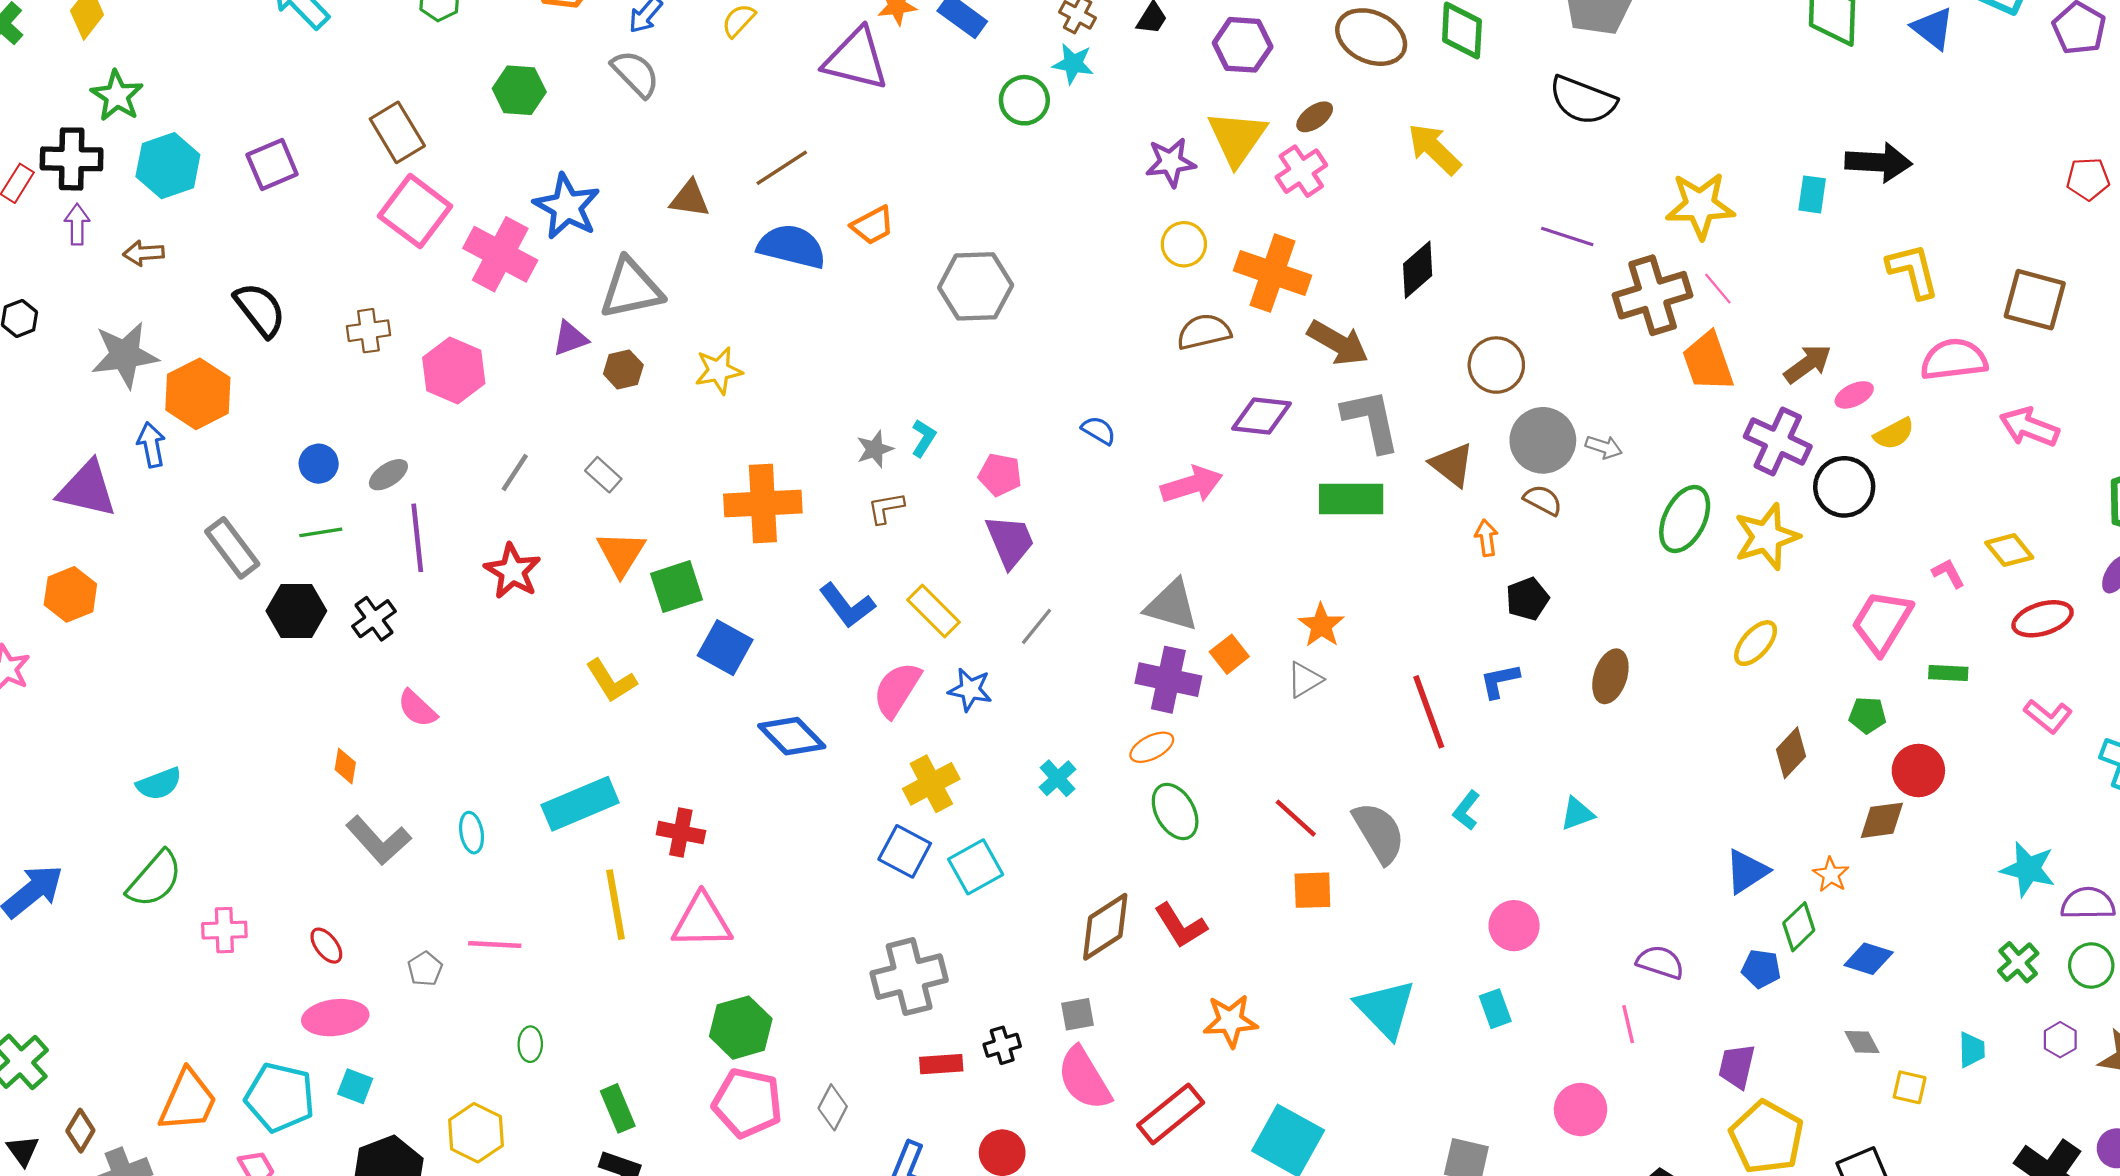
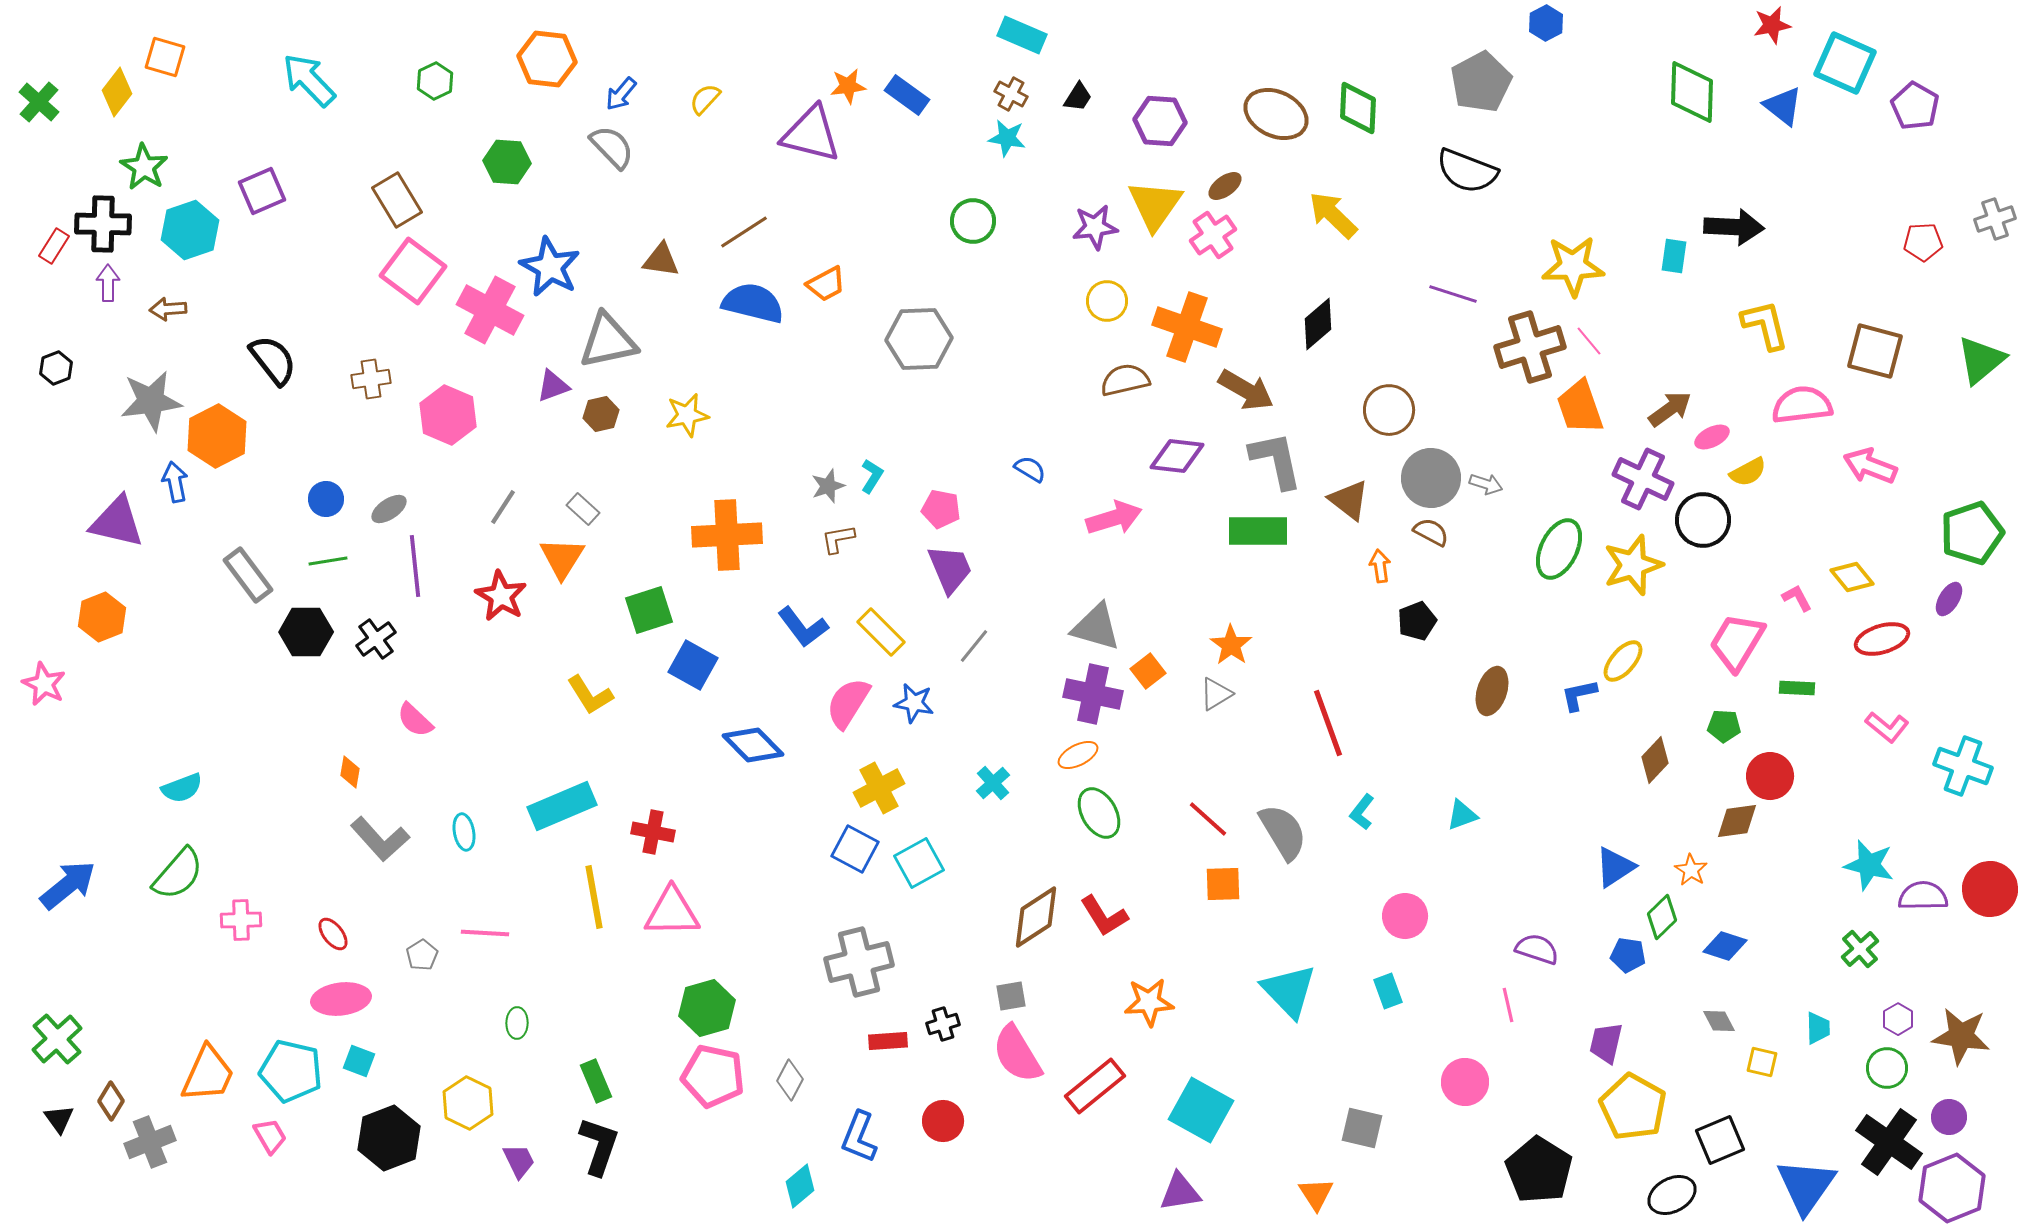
green circle: (1024, 100) -> (973, 221), moved
purple square: (272, 164) -> (262, 191), moved
orange triangle: (621, 553) -> (562, 558), moved
blue L-shape: (1500, 681) -> (1579, 695), moved
green circle: (2091, 965) -> (1887, 1068), moved

